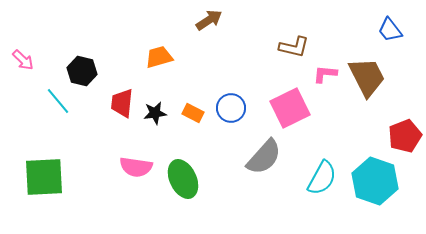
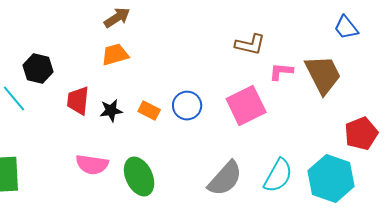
brown arrow: (209, 20) -> (117, 18), moved
gray semicircle: (264, 157) -> (225, 179), moved

